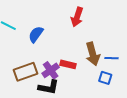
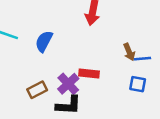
brown arrow: (93, 54) -> (129, 52), moved, size x0.6
brown rectangle: (25, 72) -> (37, 90), size x0.7

